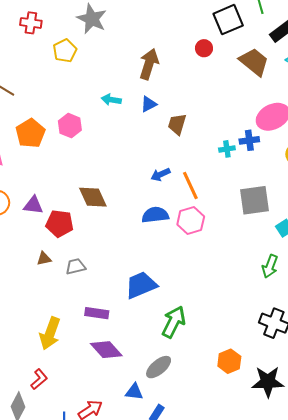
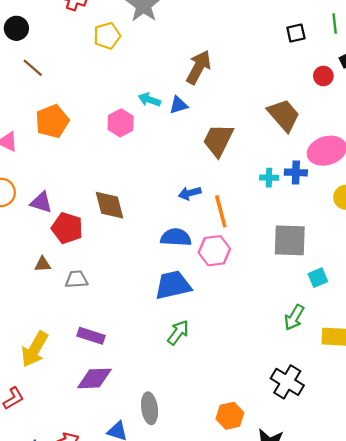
black square: (228, 20) -> (296, 33), size x0.6
red circle: (204, 48) -> (323, 76), moved
brown trapezoid: (254, 62) -> (284, 115), moved
blue triangle: (149, 104) -> (179, 105), moved
brown trapezoid: (177, 124) -> (218, 140), size x1.4
pink hexagon: (70, 126) -> (121, 123), moved
blue trapezoid: (141, 285) -> (173, 285), moved
green arrow: (174, 322) -> (178, 332), moved, size x0.7
purple diamond: (106, 350) -> (94, 378), turned -60
gray ellipse: (159, 367) -> (150, 408), turned -68

